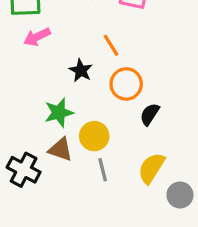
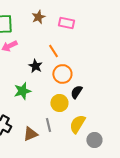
yellow circle: (94, 136) -> (59, 103), moved
brown triangle: (61, 150) -> (30, 134), moved, turned -42

